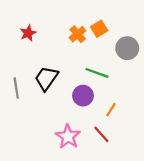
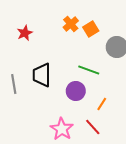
orange cross: (78, 34) -> (71, 24), moved
black trapezoid: (46, 78) -> (42, 75), turned -35

